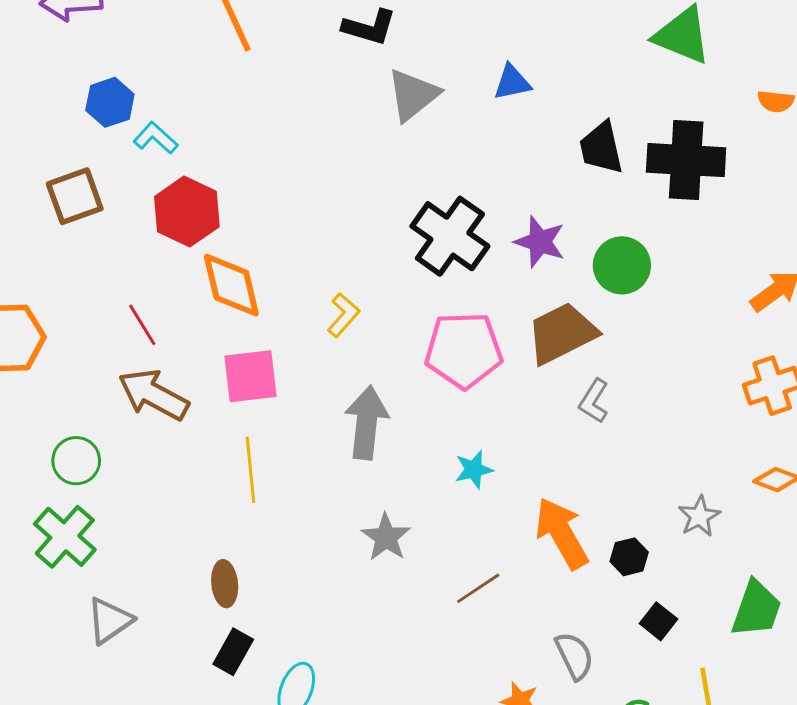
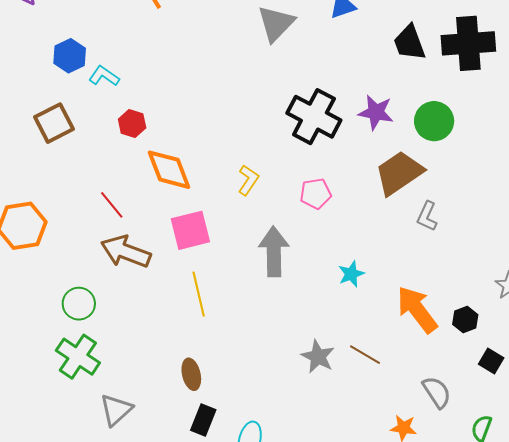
red hexagon: (187, 212) -> (132, 123), size x0.6
pink pentagon: (464, 350) -> (316, 194), moved, size x0.6
gray star: (386, 537) -> (318, 357), moved
brown line: (478, 588) -> (365, 355), turned 72

